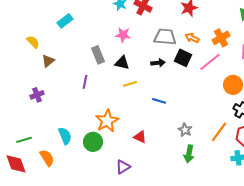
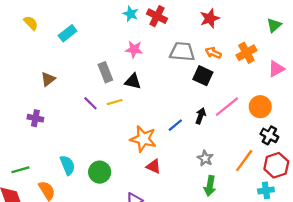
yellow semicircle: (33, 42) -> (31, 23), moved
pink line: (210, 62) -> (227, 107), moved
black arrow: (158, 63) -> (201, 116), moved, turned -64
purple line: (85, 82) -> (90, 103), turned -56
yellow line: (130, 84) -> (115, 102), moved
purple cross: (37, 95) -> (35, 118), turned 32
blue line: (159, 101) -> (175, 125), turned -56
orange star: (107, 121) -> (143, 139), moved, turned -30

